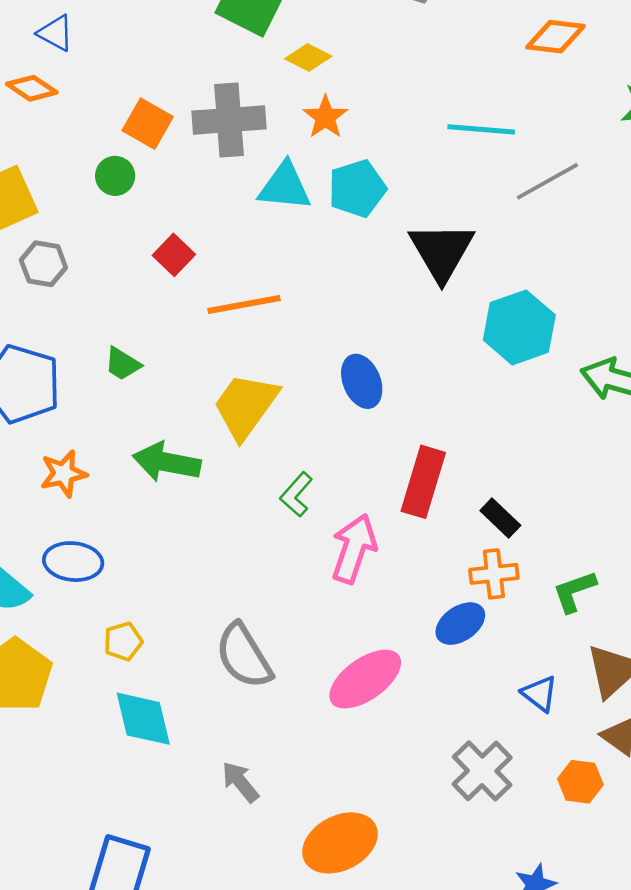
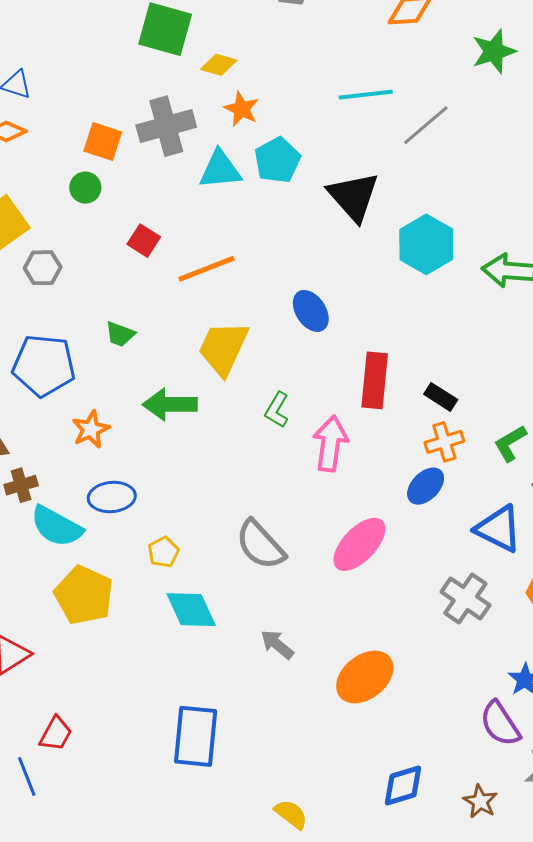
blue triangle: (540, 694) -> (499, 529), size x1.6

